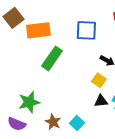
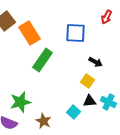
orange rectangle: (38, 30) -> (29, 33), turned 65
cyan square: (77, 123) -> (73, 112), moved

